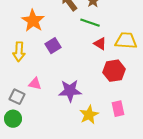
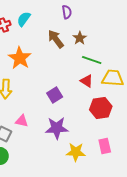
green line: (90, 23) -> (92, 60), moved
purple square: (53, 46) -> (55, 95), moved
yellow star: (89, 115) -> (76, 152), turned 30

